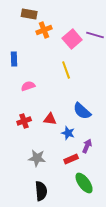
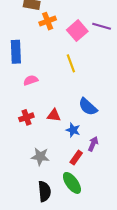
blue rectangle: (14, 59) -> (16, 52), size x1.5
red rectangle: (71, 159) -> (76, 158), turned -32
green ellipse: (84, 183) -> (72, 183), moved

